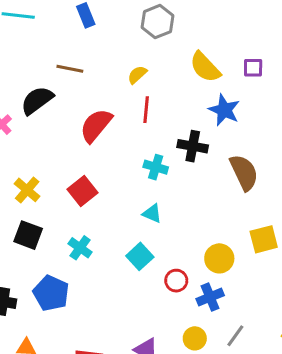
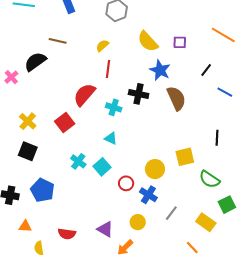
red semicircle: (96, 125) -> (84, 95), moved
brown semicircle: (244, 172) -> (176, 98), moved
cyan cross: (80, 248) -> (78, 161), moved
blue cross: (210, 297) -> (148, 195), turned -36
gray line: (235, 336) -> (171, 213), moved

